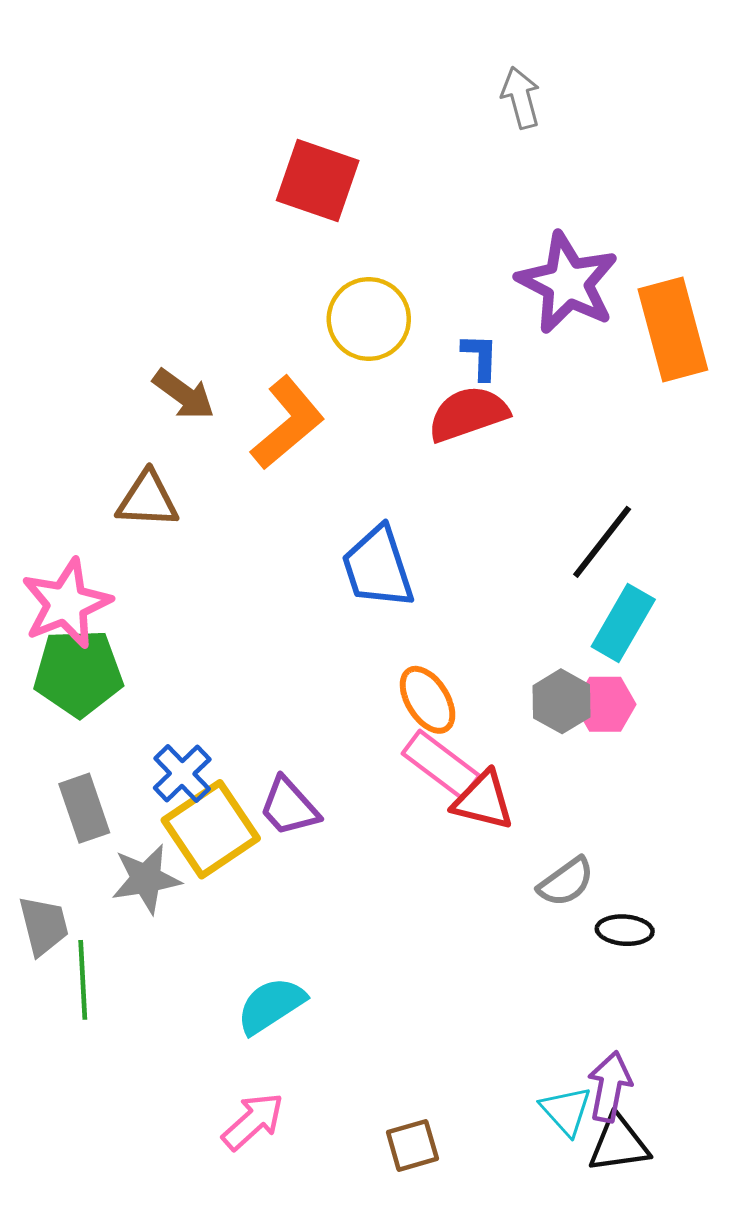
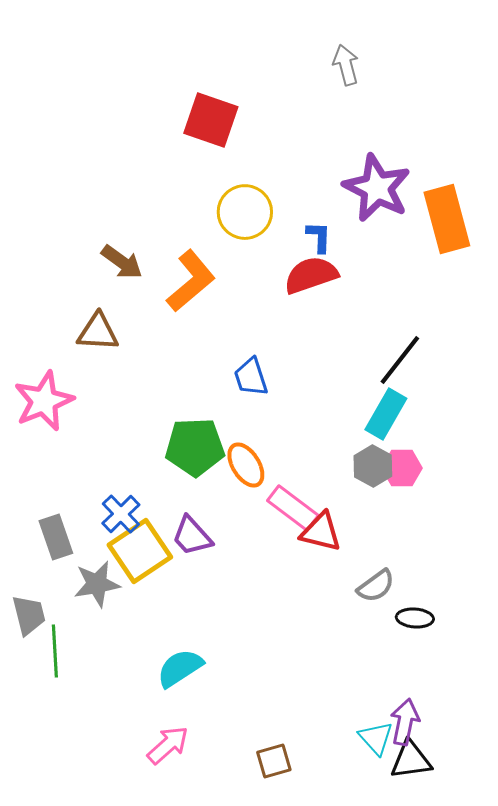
blue trapezoid: (378, 567) -> (251, 377), size x0.7
cyan rectangle: (623, 623) -> (386, 414), moved
green pentagon: (78, 673) -> (195, 447), moved
orange ellipse: (428, 700) -> (246, 465), moved

